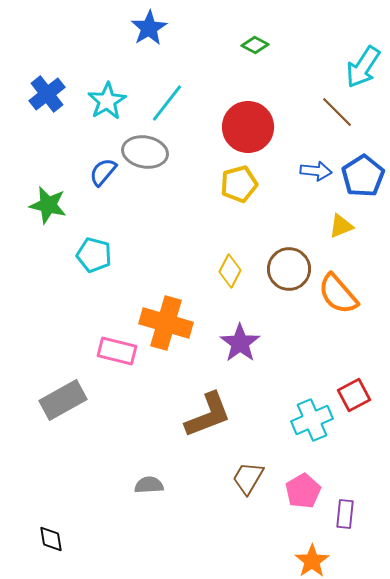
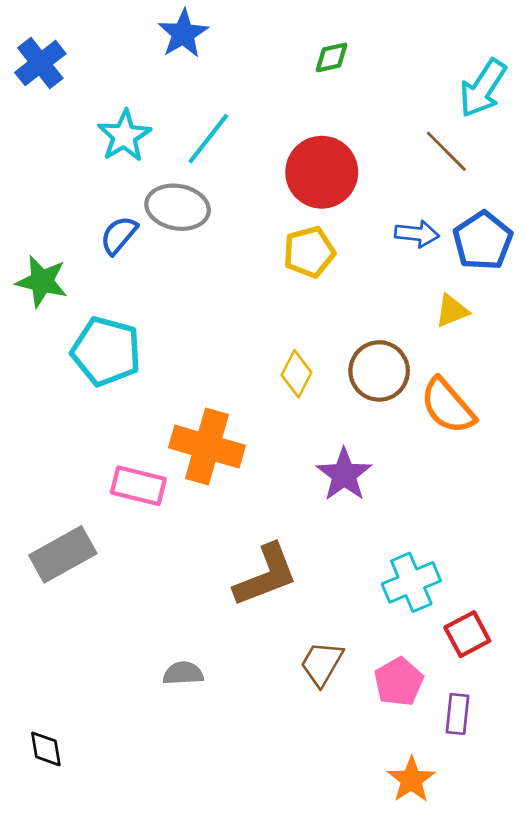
green diamond: (255, 45) -> (332, 57), turned -40
blue cross: (47, 94) -> (40, 63), moved
cyan pentagon: (94, 255) -> (106, 351), size x1.4
purple star: (240, 343) -> (344, 475), moved
red square: (354, 395) -> (467, 634), moved

